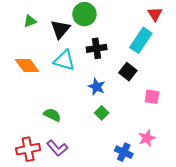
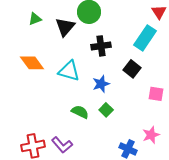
cyan triangle: (64, 60) -> (69, 71), moved
blue star: (97, 87) -> (101, 84), turned 30
green semicircle: (52, 115) -> (80, 112), moved

